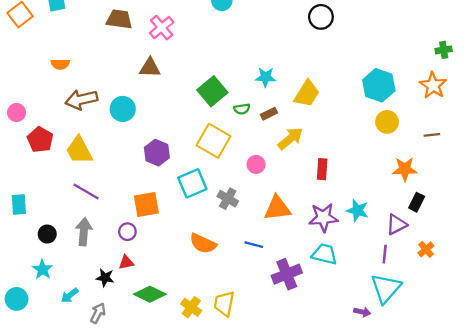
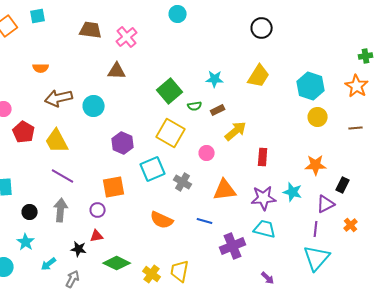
yellow trapezoid: (307, 94) -> (259, 76), moved
orange star: (405, 169) -> (316, 165), moved
purple arrow: (362, 312) -> (268, 278), moved, turned 32

